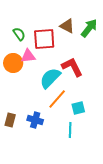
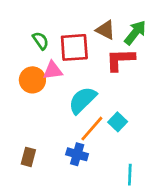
red L-shape: (72, 67) -> (120, 60), moved, turned -65
cyan square: (78, 108) -> (118, 122), moved, turned -32
blue cross: (35, 120) -> (77, 154), moved
cyan line: (70, 130) -> (130, 175), moved

